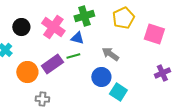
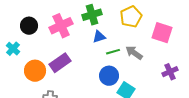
pink cross: (53, 27) -> (61, 26), turned 30
blue triangle: (77, 38) -> (99, 37), moved, turned -32
gray arrow: (110, 54) -> (134, 53), moved
green line: (73, 56) -> (113, 52), moved

